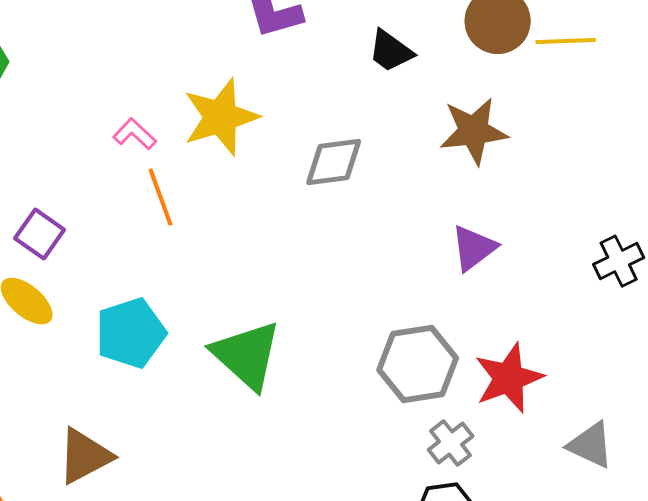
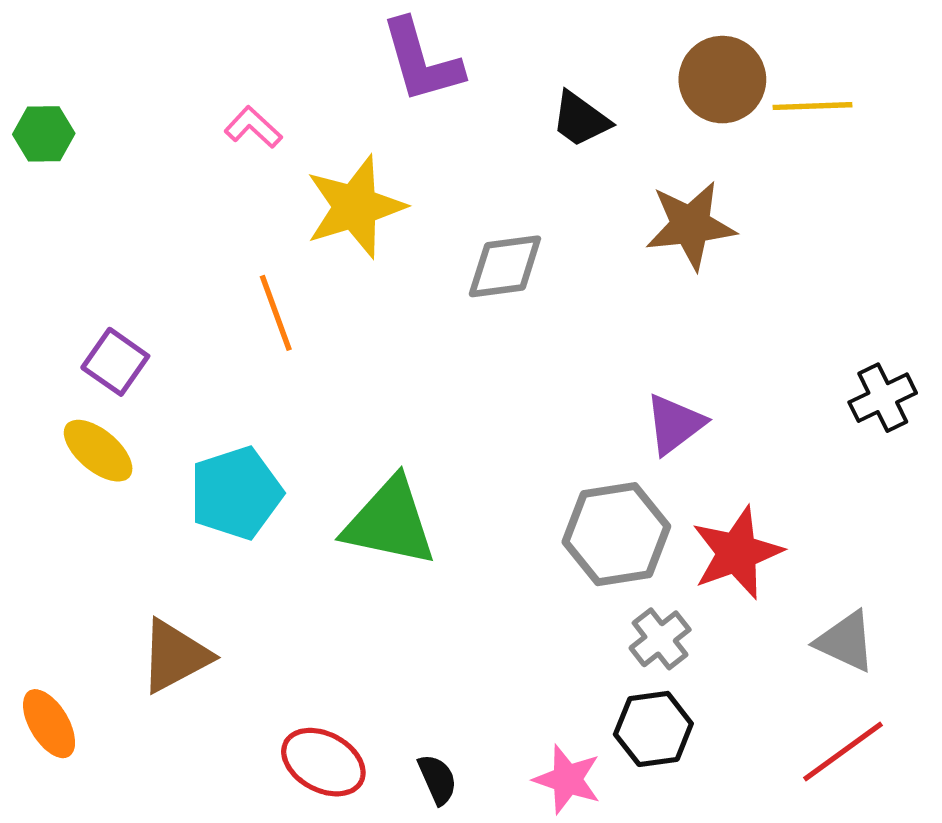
pink L-shape: (135, 134) -> (253, 127), moved
purple triangle: (474, 248) -> (675, 424), moved
green triangle: (247, 355) -> (390, 522), turned -30

